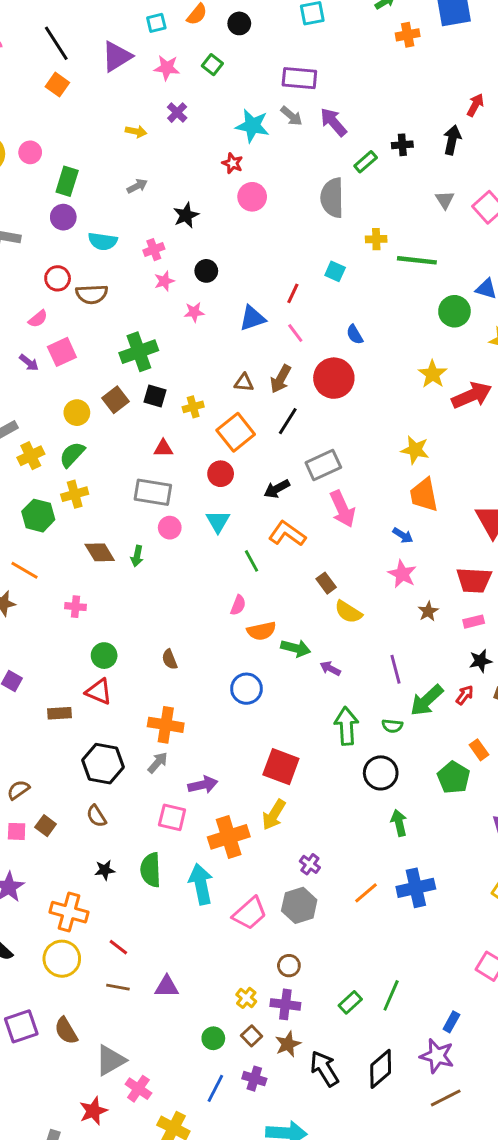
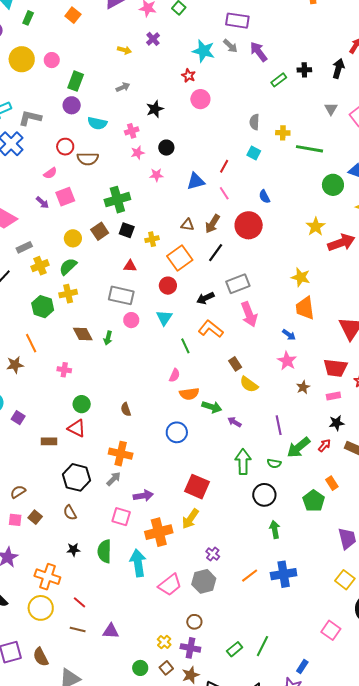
gray semicircle: (332, 198) -> (254, 122), moved, size x0.6
orange line: (25, 570) -> (31, 343), turned 30

